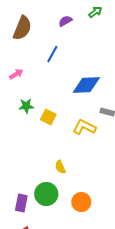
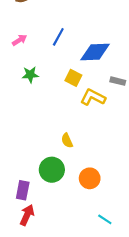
blue line: (52, 54) -> (58, 37), moved
yellow square: (48, 117) -> (73, 78), moved
purple rectangle: (21, 203) -> (23, 190), moved

